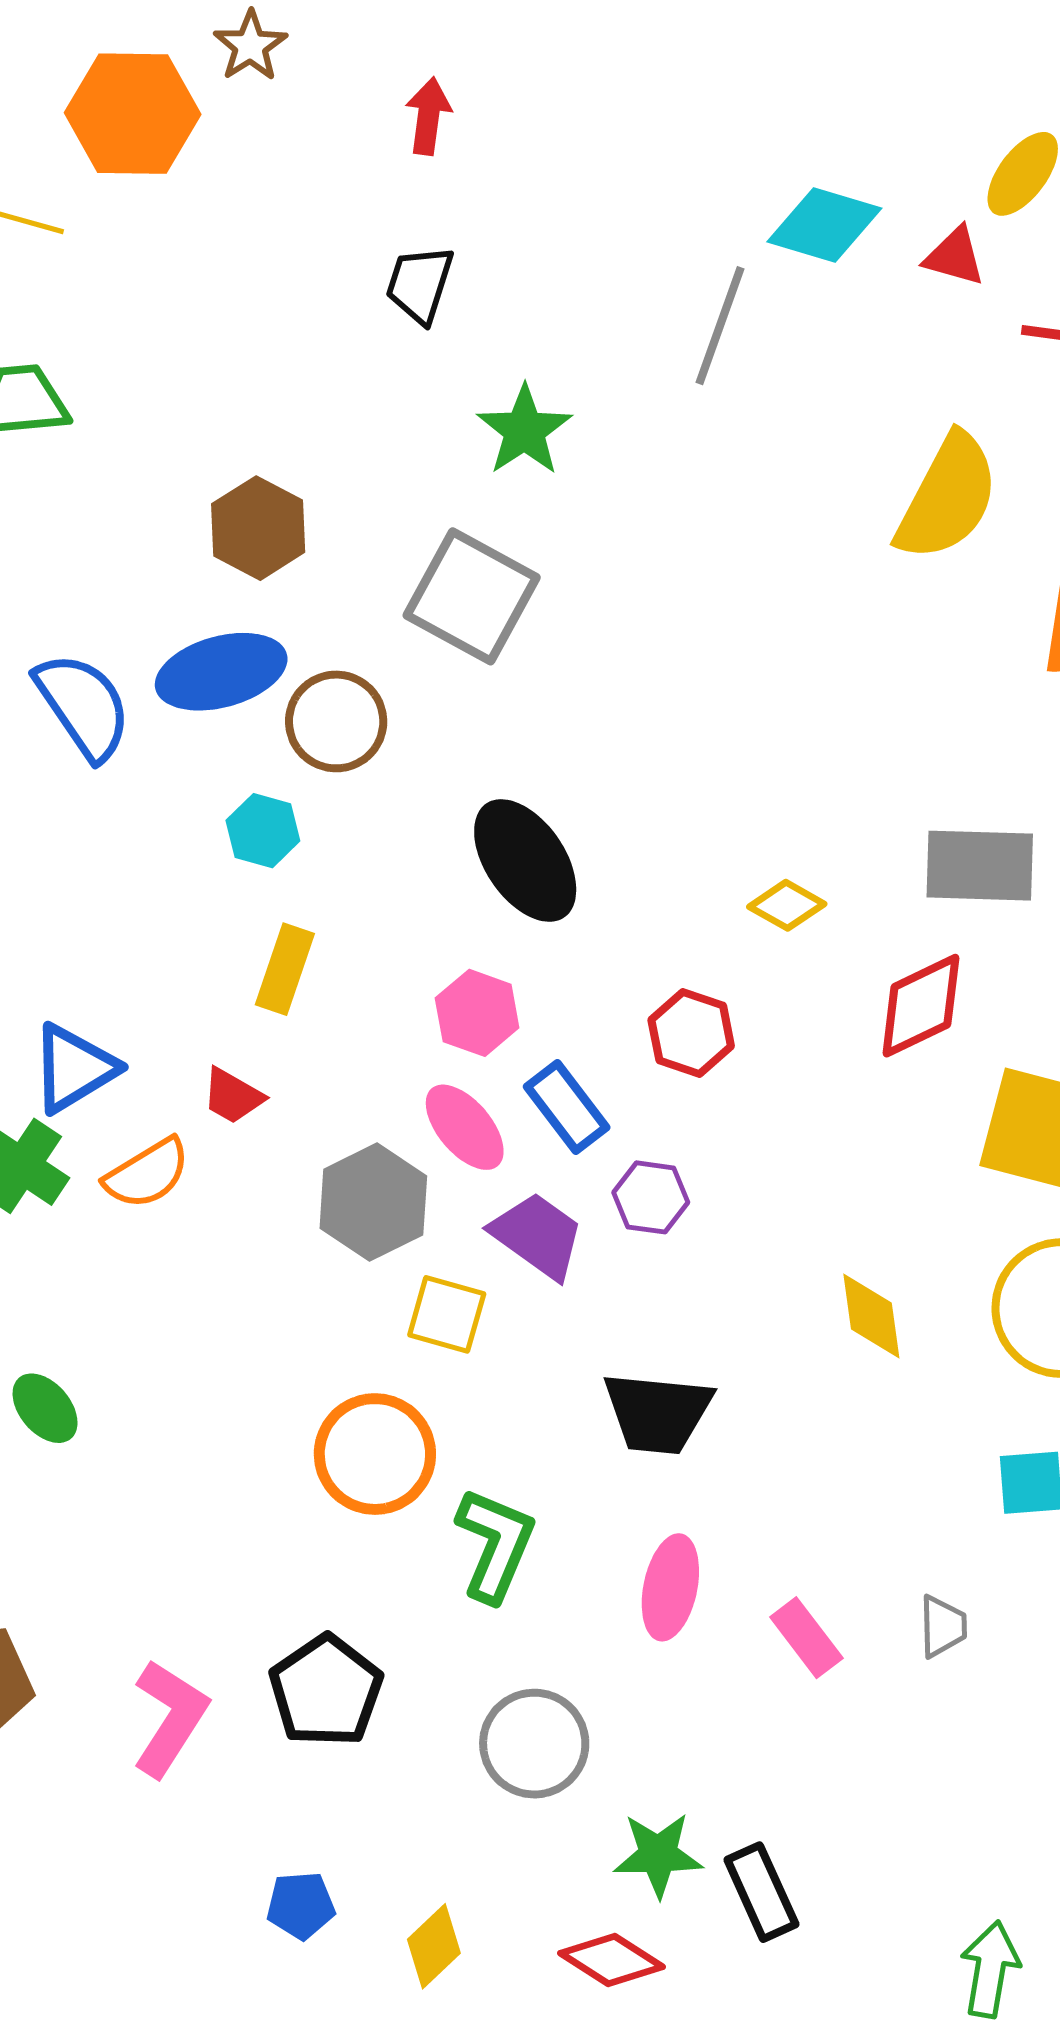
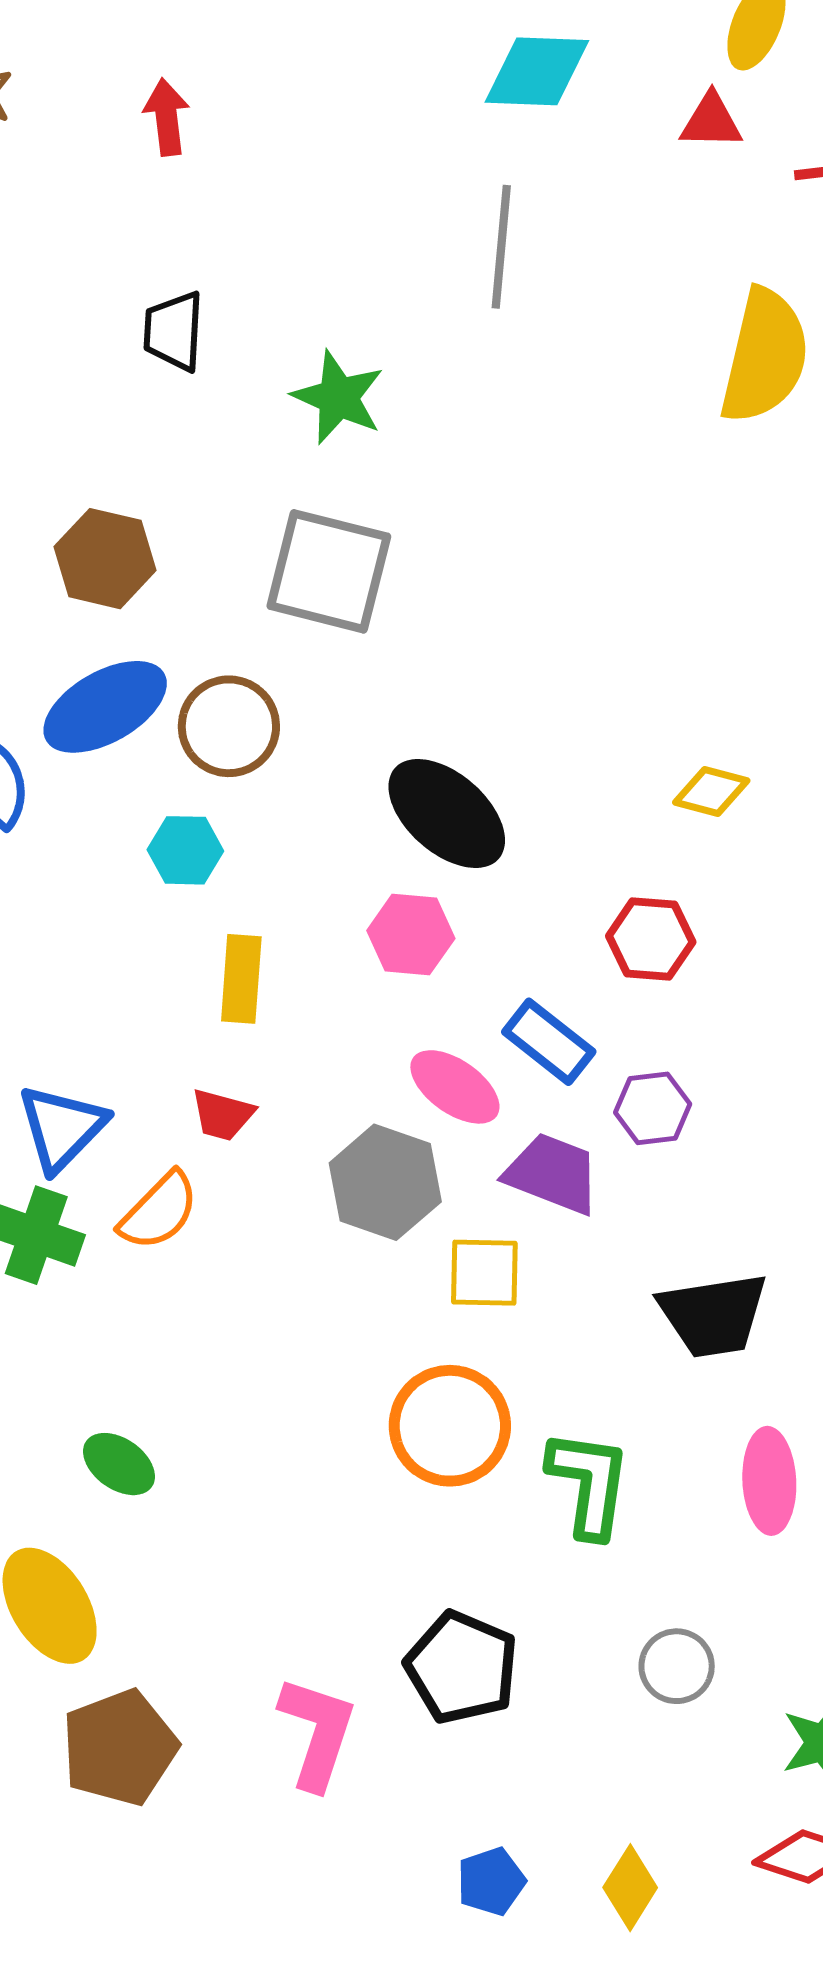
cyan diamond: (824, 225) -> (537, 71), moved
black trapezoid: (420, 284) -> (174, 331), moved
pink hexagon: (477, 1013) -> (411, 935), moved
gray circle: (534, 1744) -> (677, 1666), size x0.7

